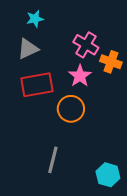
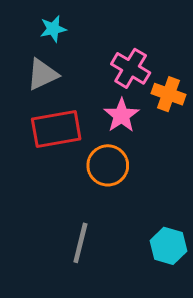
cyan hexagon: (108, 175) -> (168, 246), moved

